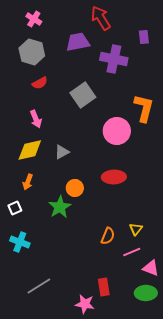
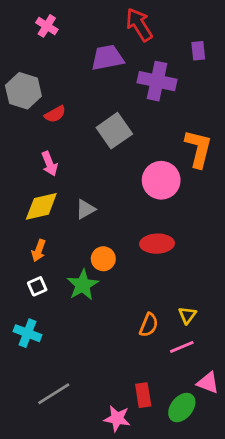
gray hexagon: (32, 52) -> (23, 91), moved
white square: (15, 208) -> (37, 286), moved
pink triangle: (151, 268) -> (208, 383), moved
green ellipse: (146, 293) -> (182, 408), moved, turned -50

